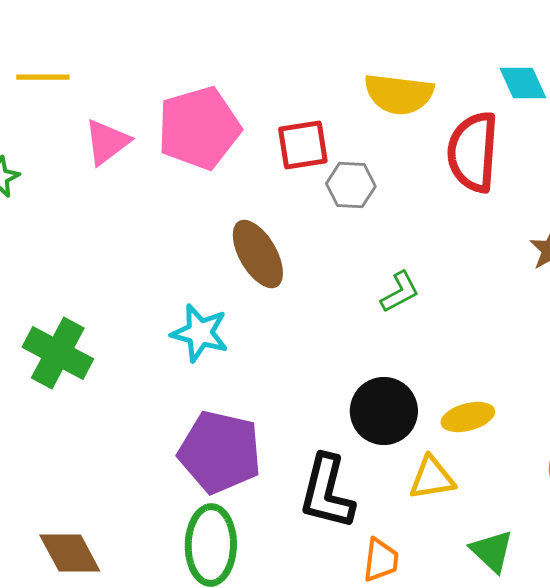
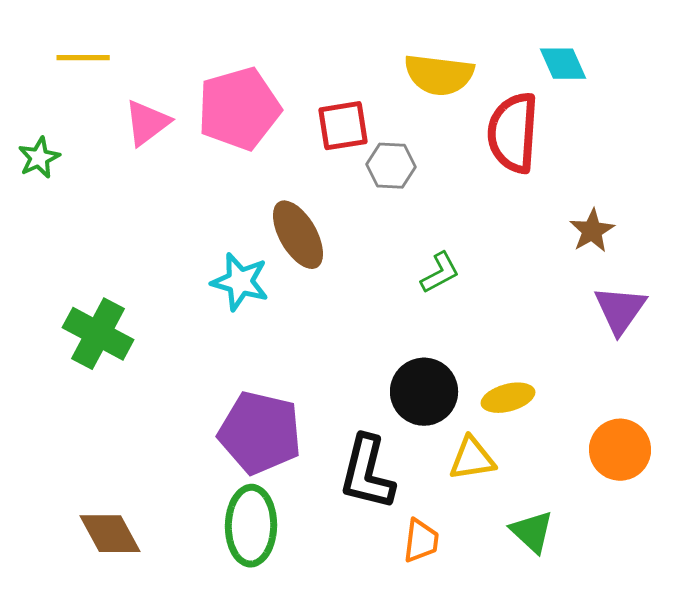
cyan star: (200, 333) -> (240, 282), moved

